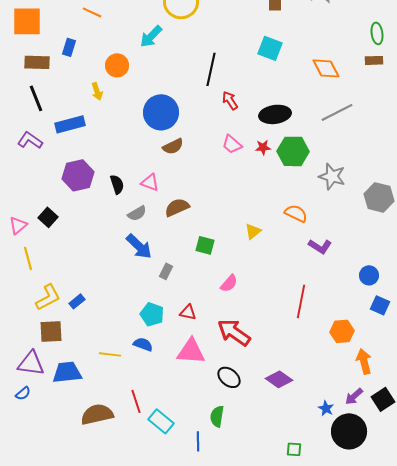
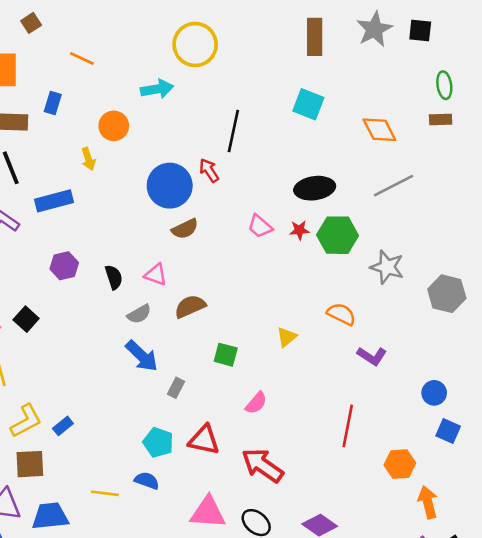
cyan arrow: (151, 36) -> (157, 89), turned -145
red arrow: (230, 100) -> (209, 170), moved
purple hexagon: (78, 175) -> (64, 266), size x0.7
red triangle: (188, 312) -> (204, 440), size x1.5
pink triangle: (191, 351) -> (208, 512), moved

